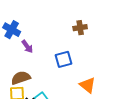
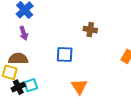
purple arrow: (27, 47) -> (24, 33), moved

